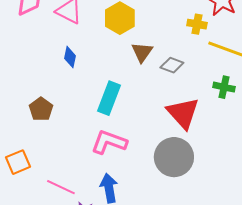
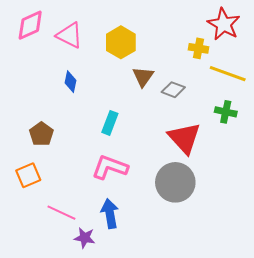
cyan rectangle: (109, 98) -> (110, 123), size x0.7
orange square: (18, 162) -> (28, 175), moved

